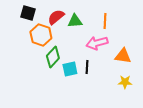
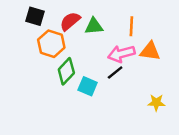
orange triangle: (123, 56) -> (150, 51), moved
black line: (87, 67) -> (115, 73), moved, turned 48
cyan square: (70, 69) -> (88, 86), turned 35

